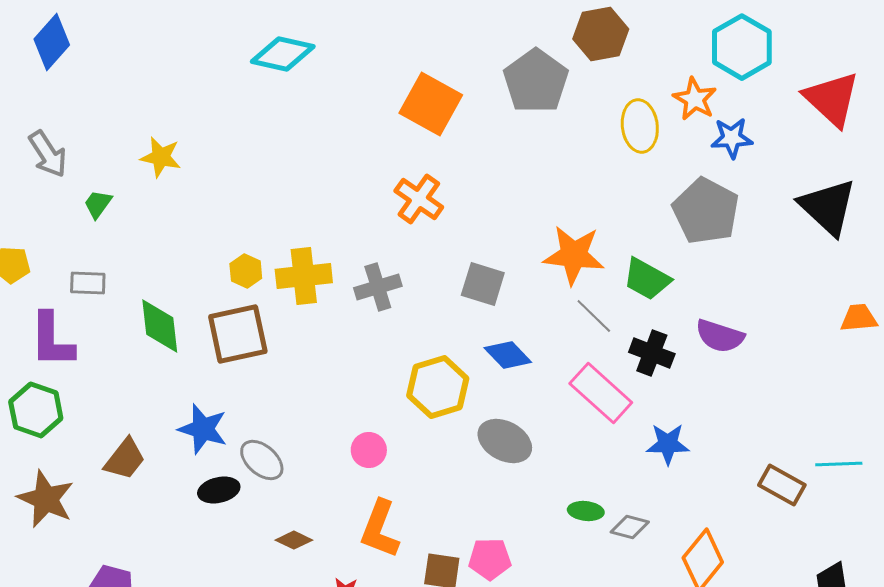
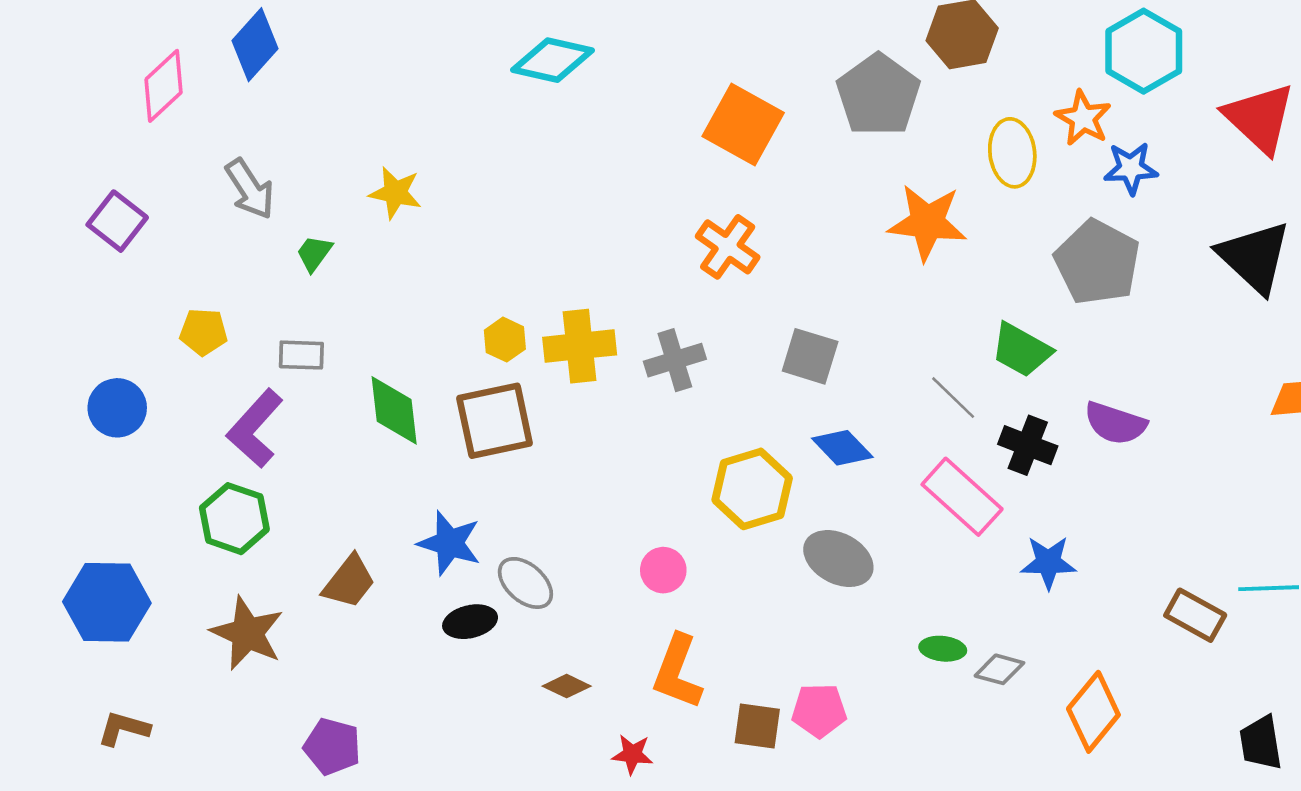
orange star: (574, 255) -> (927, 222), moved
purple L-shape: (52, 340) -> (255, 428), turned 42

